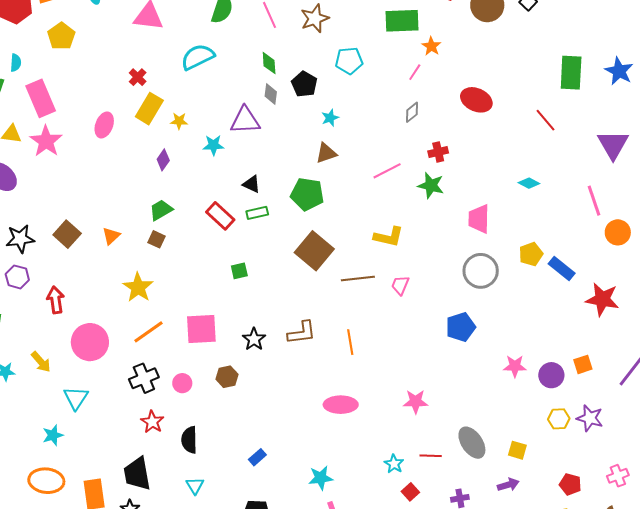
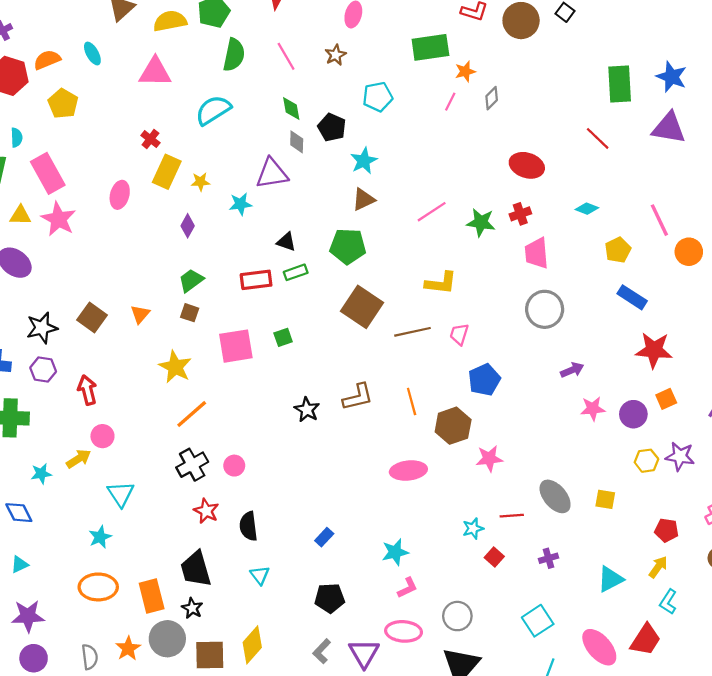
brown star: (315, 18) -> (336, 55), size x0.7
orange star: (431, 46) -> (465, 72), turned 30
red ellipse: (476, 100) -> (527, 165), moved
gray diamond: (412, 112) -> (492, 98), moved
cyan star: (330, 118) -> (364, 161), size x1.4
purple triangle: (613, 145) -> (669, 128), moved, turned -44
red cross: (438, 152) -> (520, 214), moved
red rectangle: (220, 216) -> (256, 280), turned -44
yellow pentagon: (531, 254) -> (618, 250), moved
red star: (602, 299) -> (654, 350), moved
blue pentagon: (461, 327) -> (484, 380), moved
pink square: (201, 329) -> (236, 346), moved
pink circle: (90, 342) -> (102, 436), moved, size x0.6
yellow arrow: (41, 362) -> (79, 459), turned -75
brown hexagon: (227, 377) -> (453, 426), moved, size x1.5
cyan star: (394, 464) -> (473, 528), turned 30
purple arrow: (508, 485) -> (572, 370), moved

